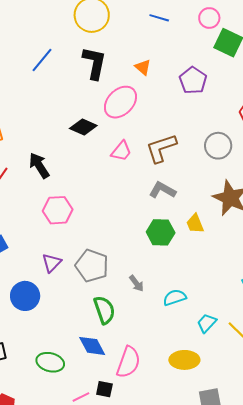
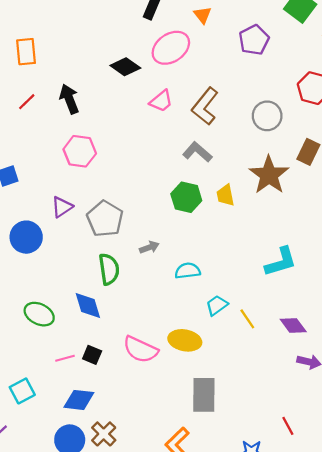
brown L-shape: (161, 148) -> (205, 106), turned -44
gray arrow: (136, 283) -> (149, 247), turned -84
pink semicircle: (128, 362) -> (140, 350), moved, turned 84

